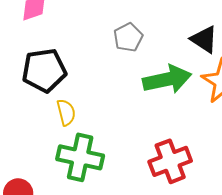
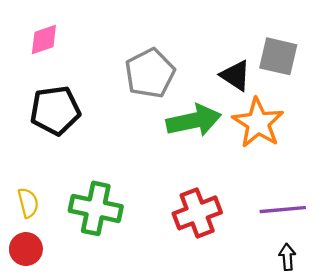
gray pentagon: (128, 37) -> (150, 73), size x1.5
yellow semicircle: (66, 112) -> (28, 203), moved

